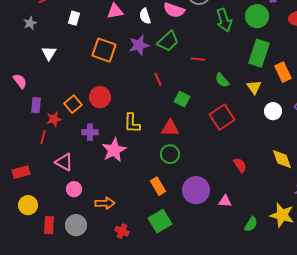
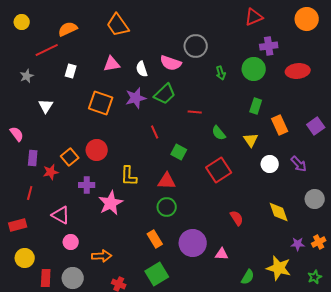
green arrow: (224, 20) -> (221, 73), size x0.6
green rectangle: (259, 53) -> (256, 106), size x0.6
red line: (43, 137) -> (30, 193), moved

